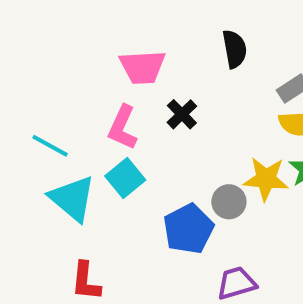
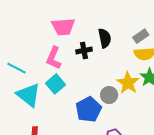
black semicircle: (235, 49) -> (105, 38), moved
black cross: (182, 114) -> (84, 51), turned 35
yellow star: (266, 179) -> (128, 83), turned 30

